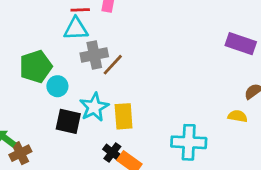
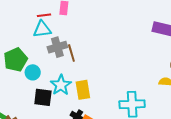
brown line: (113, 65) -> (71, 53), turned -54

